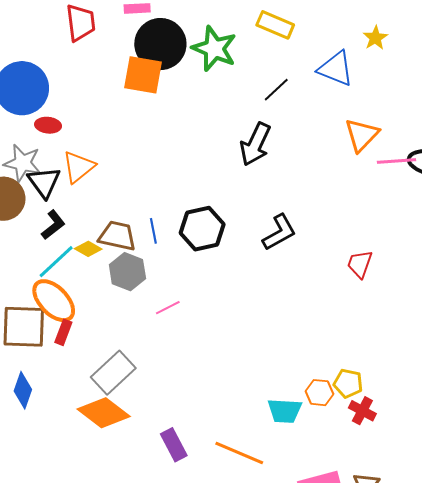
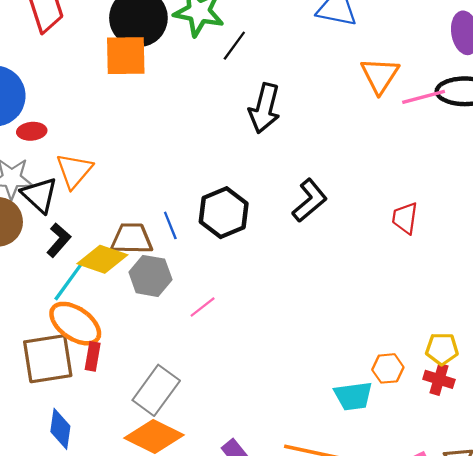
black line: (276, 90) -> (234, 46), moved
yellow diamond: (88, 249) -> (102, 259), size x1.6
yellow pentagon: (348, 383) -> (442, 349), moved

